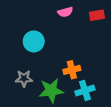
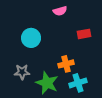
red rectangle: (97, 15) -> (84, 34), moved
green star: (51, 90) -> (47, 83), turned 30

